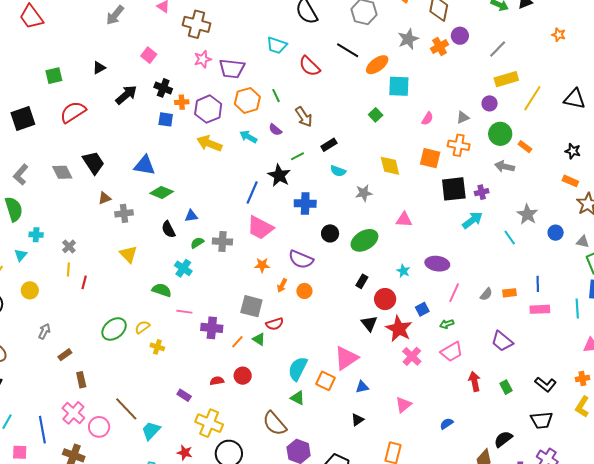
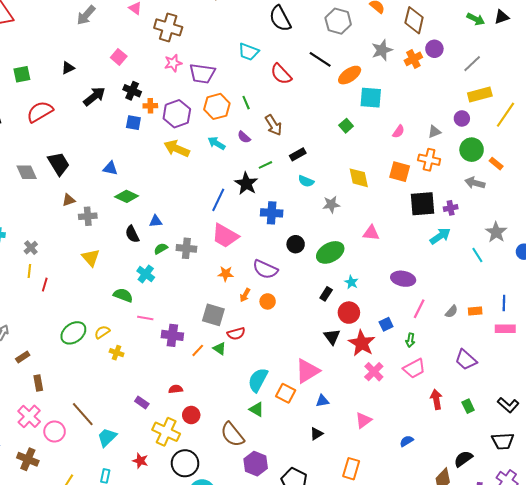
blue triangle: (144, 165) -> (110, 168), size x0.7
cyan star: (403, 271) -> (351, 282), moved
green arrow: (447, 324) -> (410, 340), turned -64
red circle: (243, 376) -> (191, 415), moved

